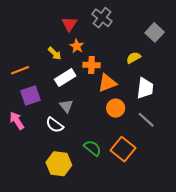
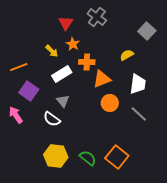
purple square: (30, 95) -> (29, 91), turned -36
green semicircle: (93, 148) -> (88, 158), moved
orange square: (123, 149) -> (117, 157), moved

